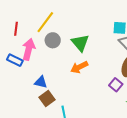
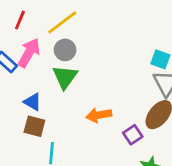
green triangle: (80, 43) -> (65, 77), moved
orange arrow: (79, 67) -> (99, 115), moved
brown square: (47, 98) -> (34, 126), turned 35

